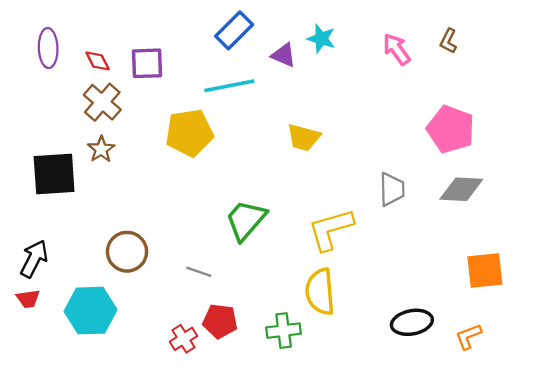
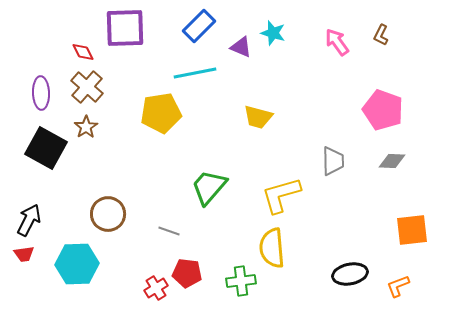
purple ellipse: (48, 48) -> (41, 93), moved
purple square: (147, 63) -> (125, 28), moved, size x1.4
black square: (54, 174) -> (46, 148), turned 33
gray diamond: (461, 189) -> (392, 161), size x0.7

